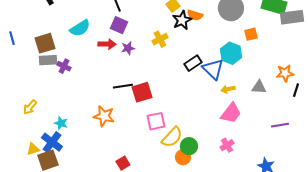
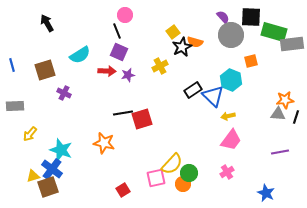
gray rectangle: (48, 60) -> (15, 106), moved
gray triangle: (259, 87) -> (278, 114), moved
pink square: (156, 121) -> (156, 178), moved
cyan star: (61, 123) -> (61, 150), size x1.6

